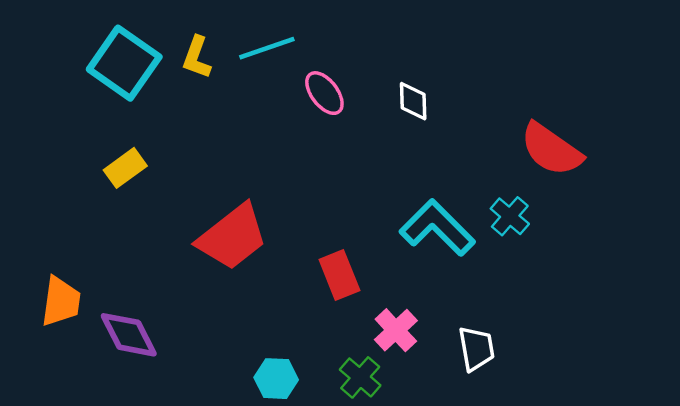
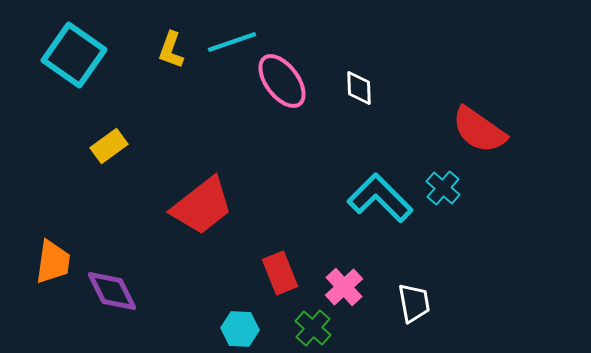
cyan square: (124, 63) -> (74, 55), moved
pink ellipse: (324, 93) -> (282, 81), size x1.4
red rectangle: (339, 275) -> (280, 273), moved

